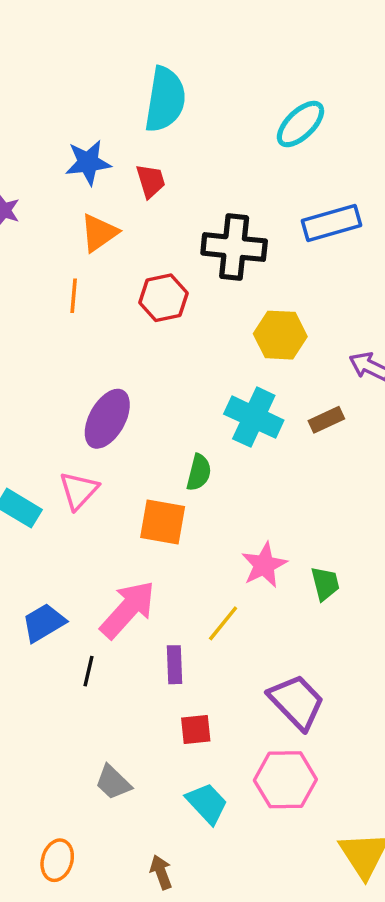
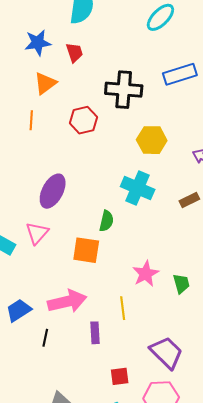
brown rectangle: (326, 420) -> (189, 200), moved
pink arrow: (128, 609) -> (67, 301), turned 36
yellow line: (223, 623) -> (123, 308), turned -45
red square: (196, 730) -> (120, 376), moved

